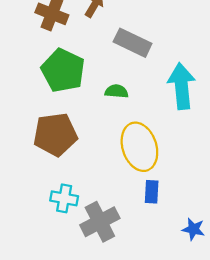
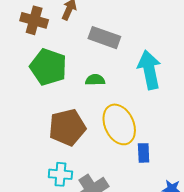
brown pentagon: (55, 135) -> (67, 127), moved
blue rectangle: (152, 192) -> (144, 153), moved

